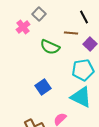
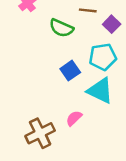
blue square: (43, 87) -> (70, 71), moved

